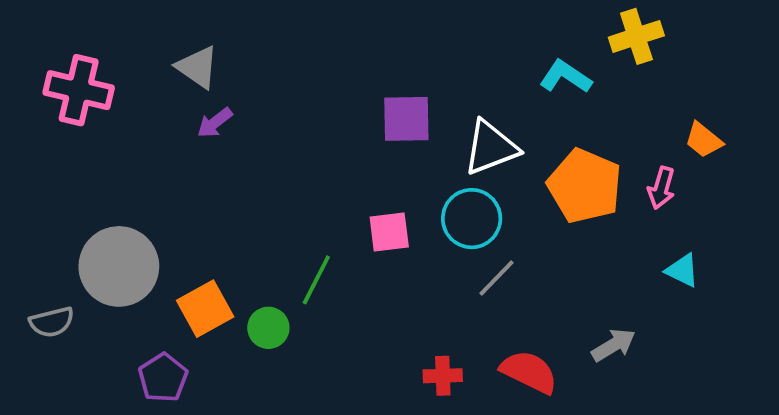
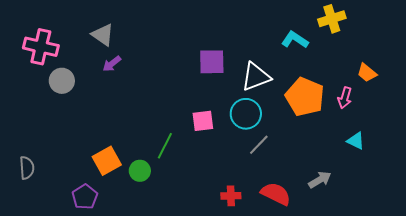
gray circle: (119, 266) -> (62, 81), moved, size x0.6
gray semicircle: (52, 322) -> (27, 168), turned -80

